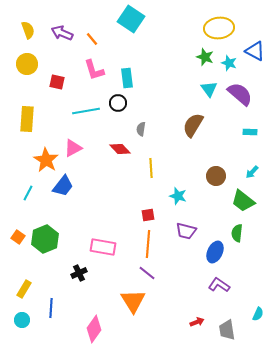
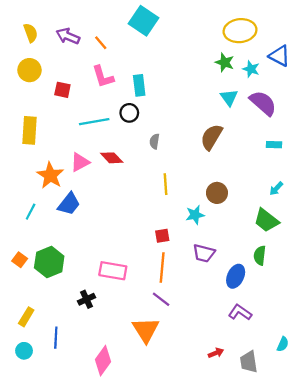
red diamond: (120, 149) -> (112, 158), moved
brown circle: (216, 176) -> (217, 193), moved
cyan star: (178, 196) -> (195, 215), turned -30

